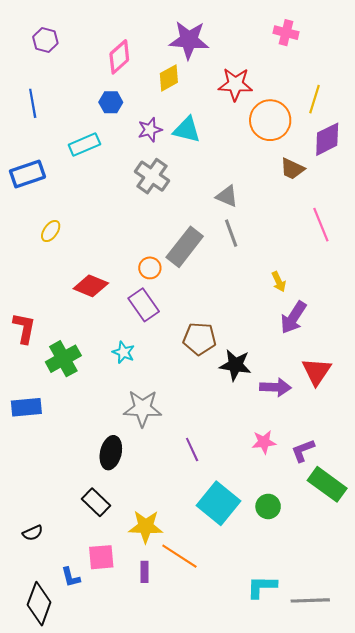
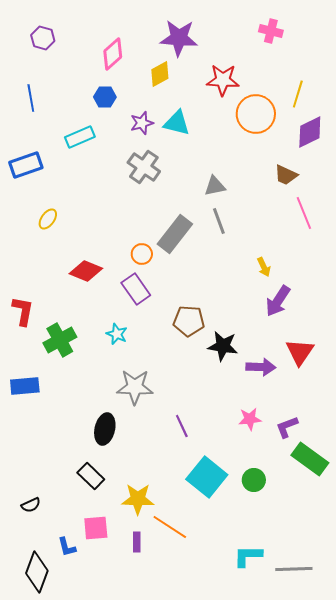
brown trapezoid: (292, 169) -> (286, 175), moved
gray triangle: (227, 196) -> (215, 186), turned -35

